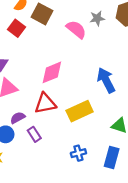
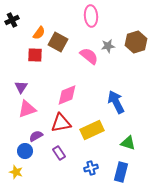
red square: (17, 28) -> (35, 55), turned -35
purple rectangle: (34, 134) -> (59, 153), moved

